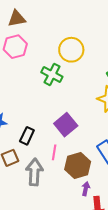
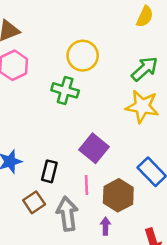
purple arrow: (86, 189) -> (105, 226), moved

